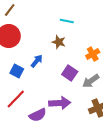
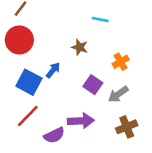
cyan line: (67, 21) -> (100, 19), moved
blue square: (17, 71) -> (29, 82), size x1.5

